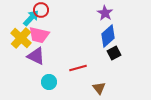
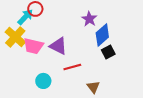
purple star: (105, 13) -> (89, 19), moved
pink trapezoid: (39, 35) -> (33, 46), moved
purple triangle: (36, 56) -> (58, 46), moved

